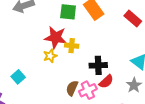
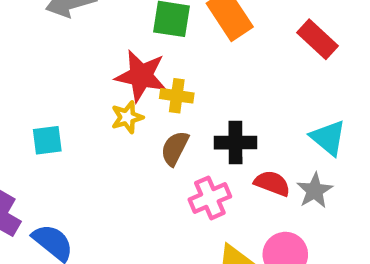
cyan square: (18, 77) -> (47, 140), moved, turned 32
red semicircle: (106, 82) -> (272, 183), moved, turned -119
brown semicircle: (72, 88) -> (175, 148), moved

